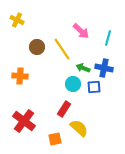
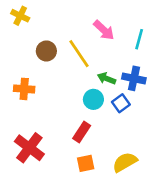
blue square: (94, 87) -> (121, 103), turned -32
yellow semicircle: (79, 128) -> (125, 162), moved, turned -72
orange square: (55, 139) -> (86, 163), moved

